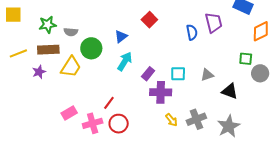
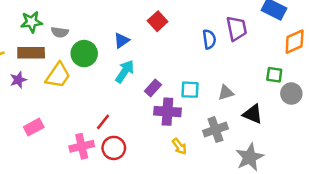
pink rectangle: (69, 113) -> (34, 127), moved
gray cross: (196, 119) -> (215, 130), moved

